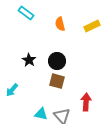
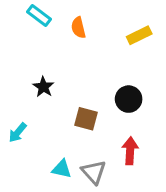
orange semicircle: (60, 24) -> (78, 28), moved
black circle: (57, 61) -> (129, 99), moved

